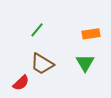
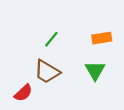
green line: (37, 30) -> (51, 39), moved

